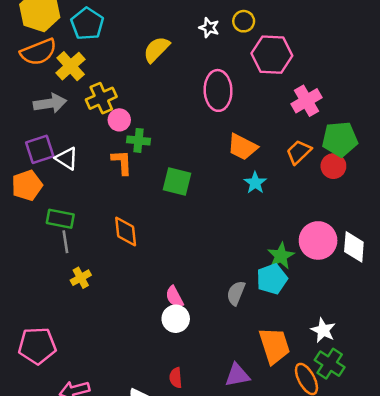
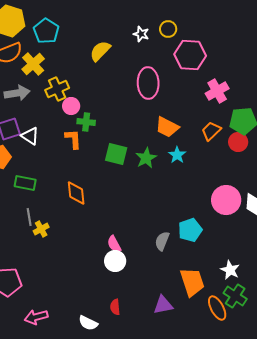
gray line: (65, 242) -> (29, 217), moved
green star: (281, 256) -> (146, 158), moved

